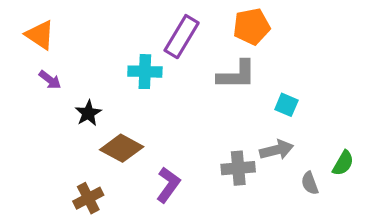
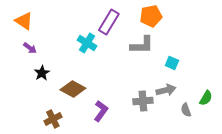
cyan cross: (145, 72) -> (87, 43), turned 30
black star: (88, 113) -> (42, 73), moved

